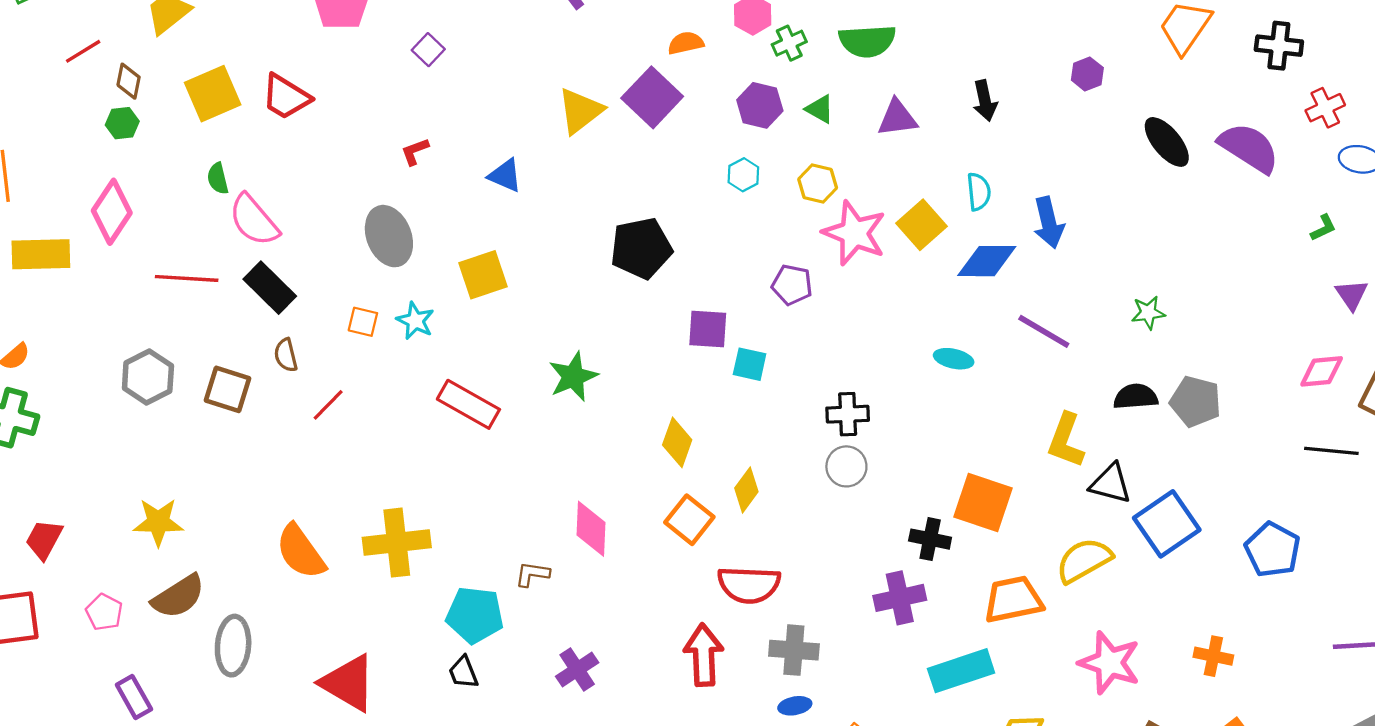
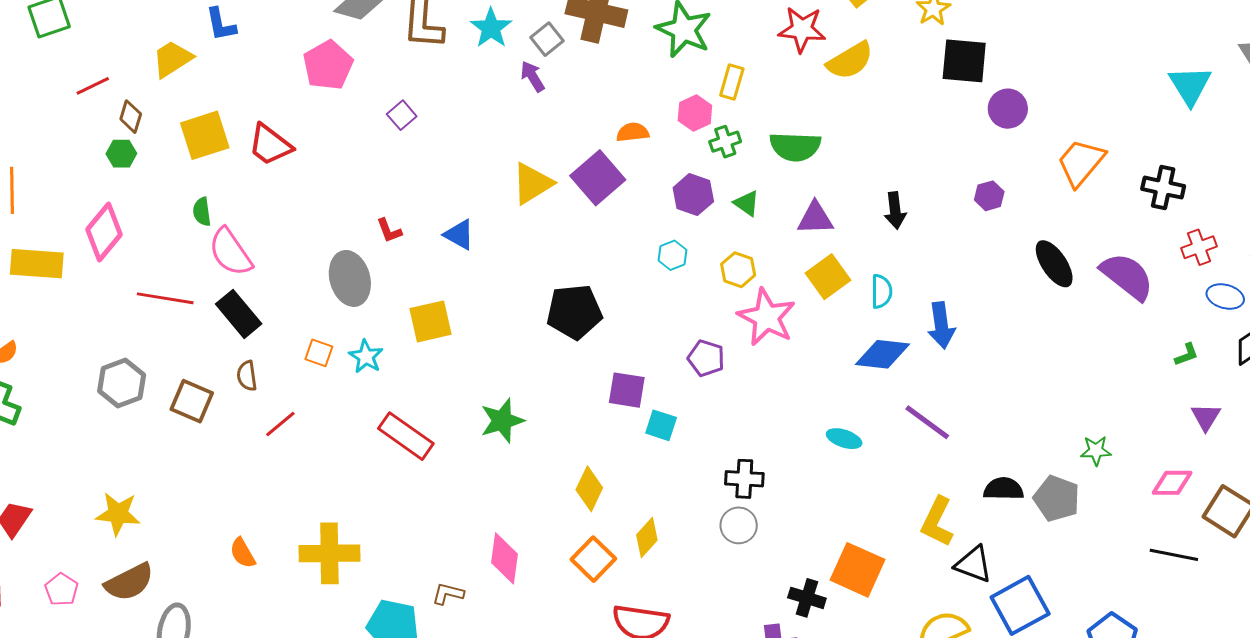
red L-shape: (415, 151) -> (389, 231), moved, turned -96
yellow square: (922, 225) -> (828, 277), moved
green star: (1148, 313) -> (1096, 451), moved
orange semicircle: (301, 552) -> (243, 553), size x0.6

